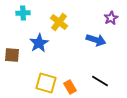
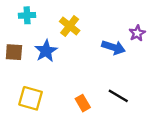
purple star: (111, 18) -> (137, 33), moved
brown square: (12, 55) -> (14, 52), moved
yellow square: (46, 83) -> (31, 98), moved

